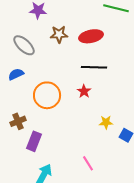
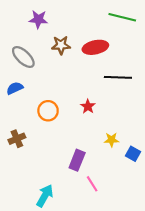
black line: (94, 67) -> (118, 77), moved
orange circle: (47, 95) -> (48, 111), size x0.7
purple rectangle: (34, 141) -> (77, 160), moved

